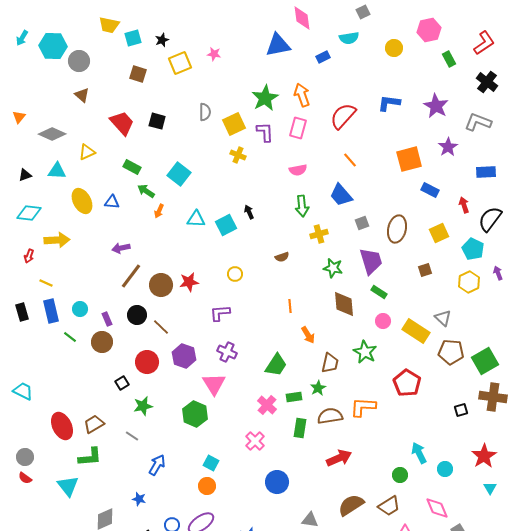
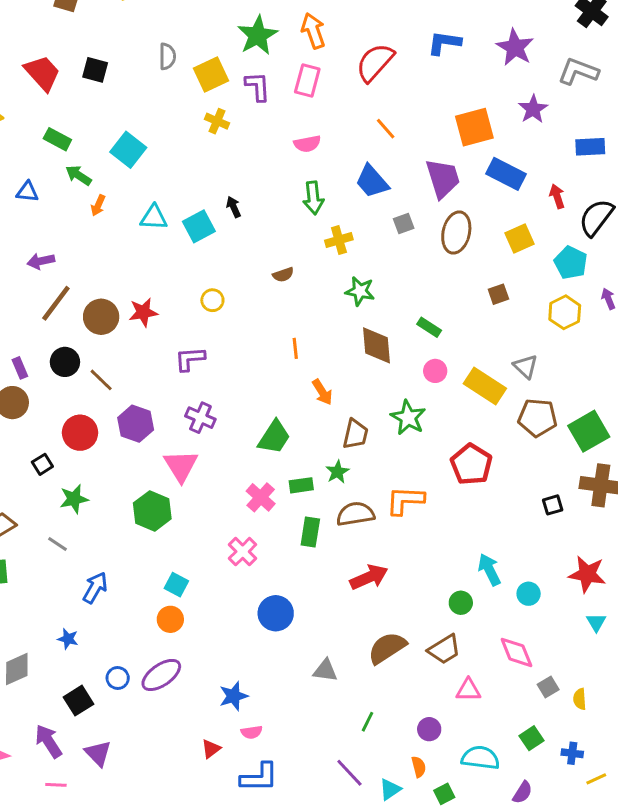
blue rectangle: (430, 190) -> (506, 174), size x1.4
purple trapezoid: (371, 261) -> (443, 178), moved
red star: (484, 456) -> (587, 574), turned -30

